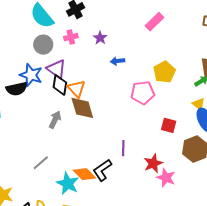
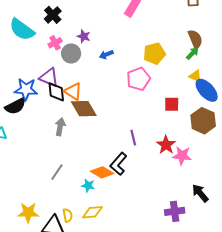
gray circle: (43, 45) -> (71, 54), moved
yellow pentagon: (164, 72) -> (154, 54), turned 30
cyan star: (68, 184) -> (88, 186), size x0.6

